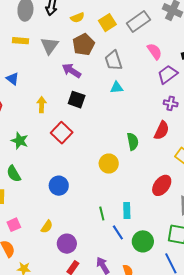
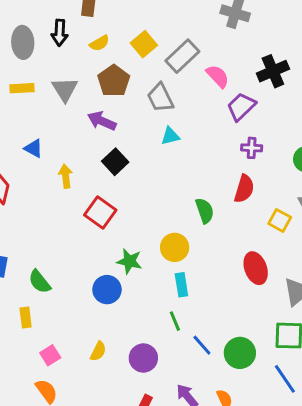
gray rectangle: (138, 21) -> (182, 56), moved
blue triangle: (13, 79) -> (34, 148), moved
black square: (77, 100) -> (115, 162), turned 36
green star: (20, 141) -> (129, 261), moved
red ellipse: (162, 185) -> (256, 268), turned -50
cyan rectangle: (127, 210) -> (181, 285), moved
purple circle: (67, 244) -> (143, 358), moved

